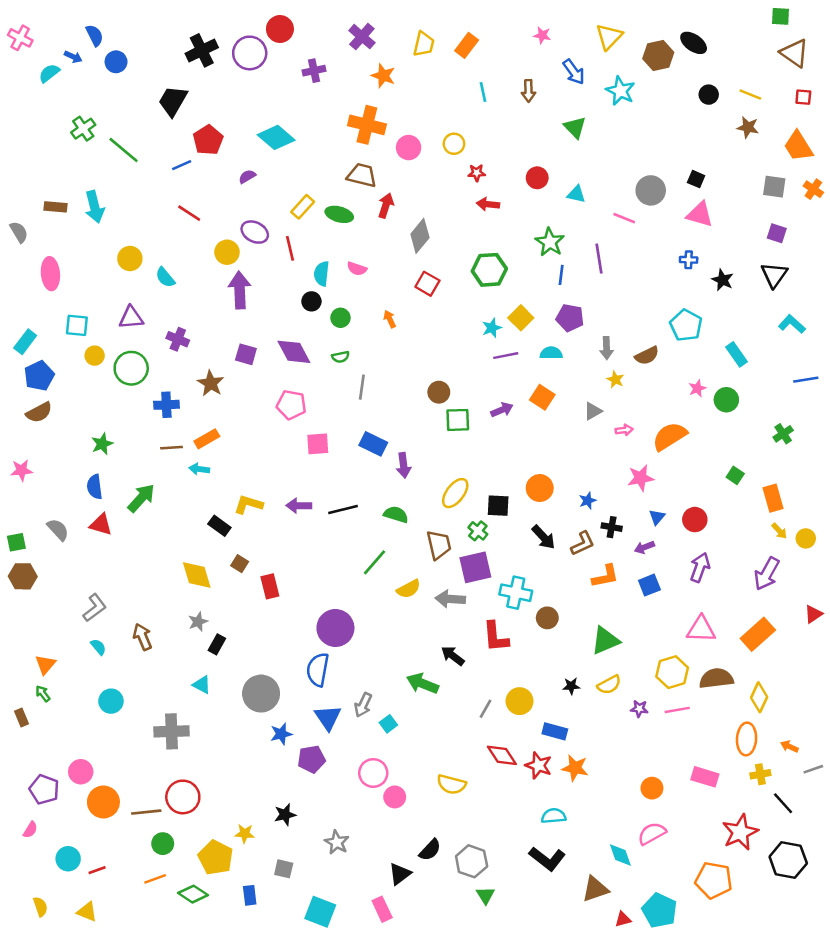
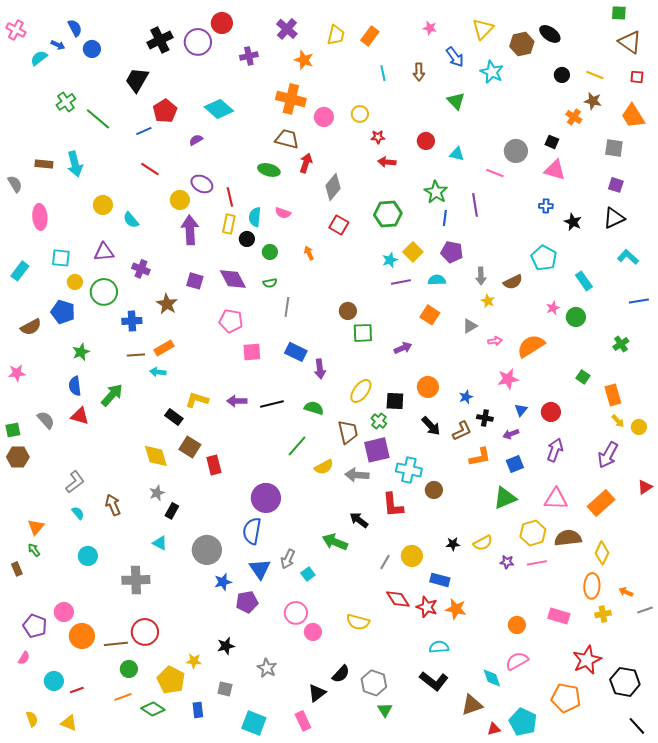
orange cross: (813, 189) -> (574, 117), moved
yellow rectangle: (303, 207) -> (229, 224), moved, turned -30
black triangle: (774, 275) -> (614, 218), turned 30
blue pentagon: (39, 376) -> (63, 312), moved, turned -30
purple arrow: (502, 410) -> (403, 348), moved
brown square: (240, 564) -> (190, 447), size x1.5
green triangle: (605, 641) -> (505, 498), moved
black line: (783, 803) -> (637, 726), moved

